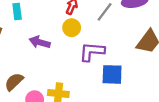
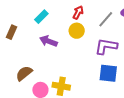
cyan rectangle: (17, 12) -> (41, 17), moved, turned 48
purple L-shape: (92, 52) -> (106, 46), moved

